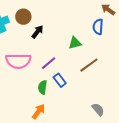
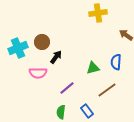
blue semicircle: (98, 27) -> (116, 62), moved
pink semicircle: (18, 61) -> (38, 73), moved, size x0.7
blue rectangle: (60, 80) -> (87, 111), moved

